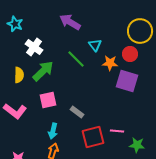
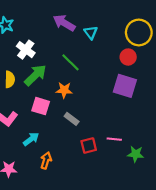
cyan triangle: (95, 45) -> (91, 32), moved
orange star: (110, 63) -> (64, 90), moved
pink square: (48, 100) -> (41, 106), turned 30
cyan arrow: (53, 131) -> (31, 139), moved, turned -140
red square: (93, 137) -> (89, 146), size x0.7

